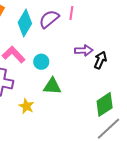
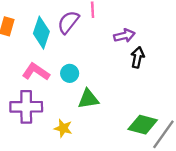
purple arrow: (84, 50) -> (124, 36), moved
green diamond: (105, 104) -> (143, 125), moved, turned 60

